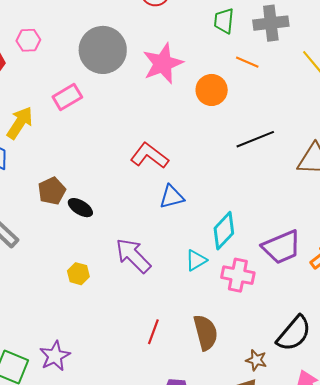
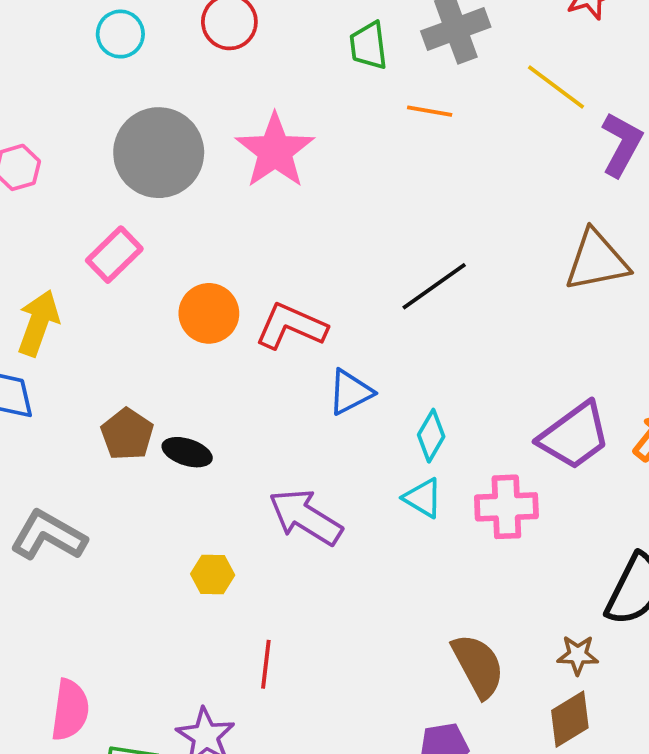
orange circle: (212, 90) -> (209, 313), moved
black line: (255, 139) -> (434, 286), moved
cyan diamond: (224, 231) -> (431, 436), moved, size x0.7
cyan triangle: (196, 260) -> (423, 498), turned -45
red line: (153, 332) -> (266, 664), moved
brown semicircle: (206, 332) -> (478, 666), moved

